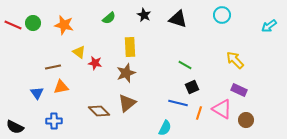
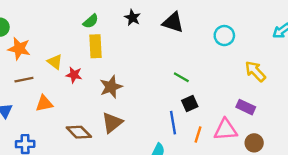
cyan circle: (222, 15) -> (224, 36), moved
orange star: (64, 25) -> (19, 49), moved
yellow rectangle: (130, 47) -> (95, 46), moved
yellow arrow: (235, 60) -> (255, 71), moved
orange triangle: (61, 87) -> (44, 104), moved
blue line: (178, 103) -> (173, 123), turned 66
pink triangle: (222, 109) -> (225, 130), turned -35

